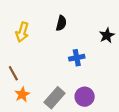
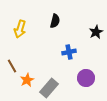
orange star: (22, 94) -> (27, 80), moved
purple circle: (85, 97) -> (86, 78), moved

